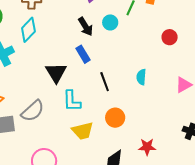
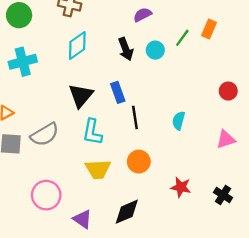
cyan diamond: (28, 30) -> (77, 46), moved
red circle: (170, 37) -> (228, 91), moved
blue rectangle: (83, 54) -> (118, 92), moved
red star: (147, 147) -> (181, 187), moved

